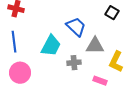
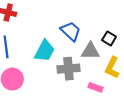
black square: (112, 13) -> (109, 38), moved
gray cross: (74, 63) -> (68, 69), size x1.5

